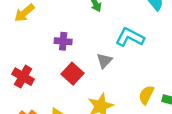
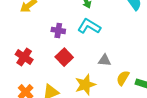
cyan L-shape: (130, 37) -> (89, 26), moved
gray triangle: (104, 61) -> (105, 60), moved, turned 48

